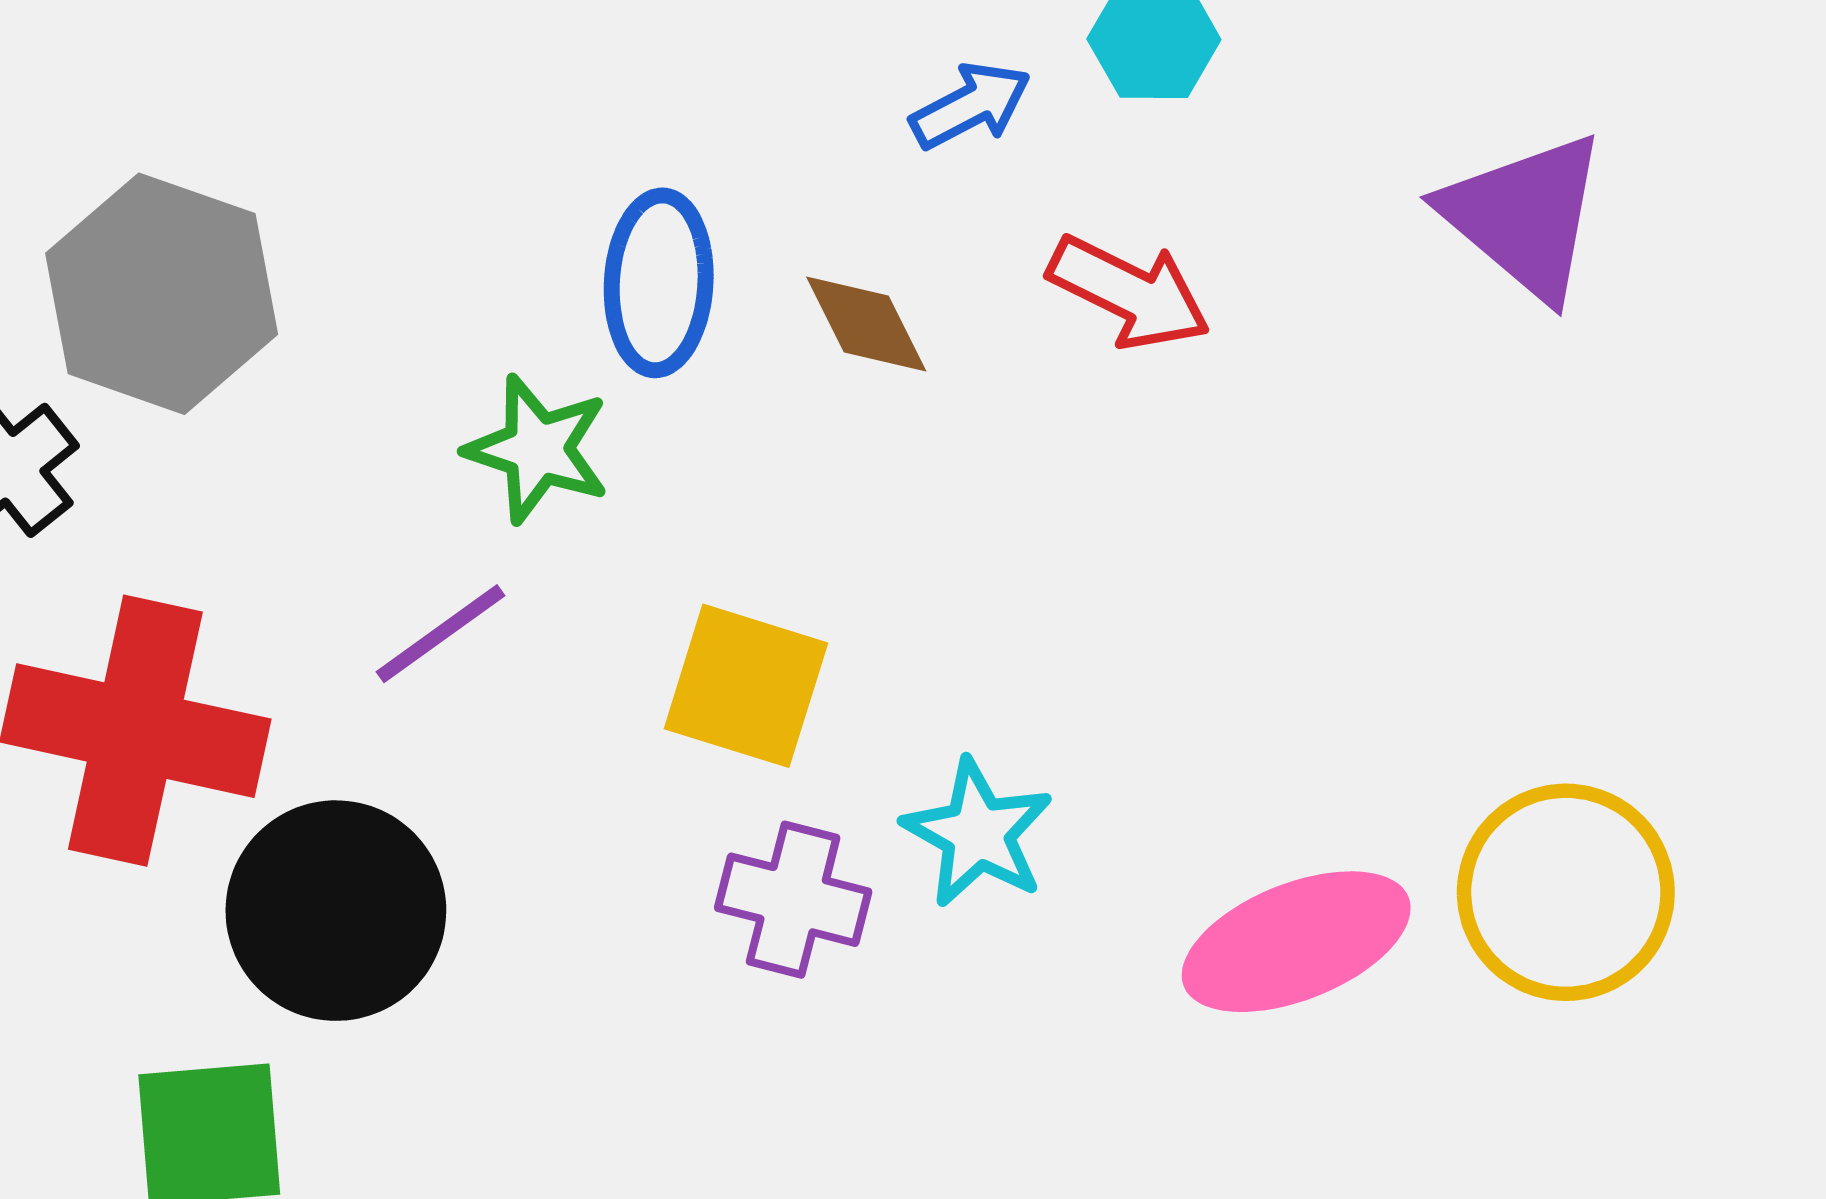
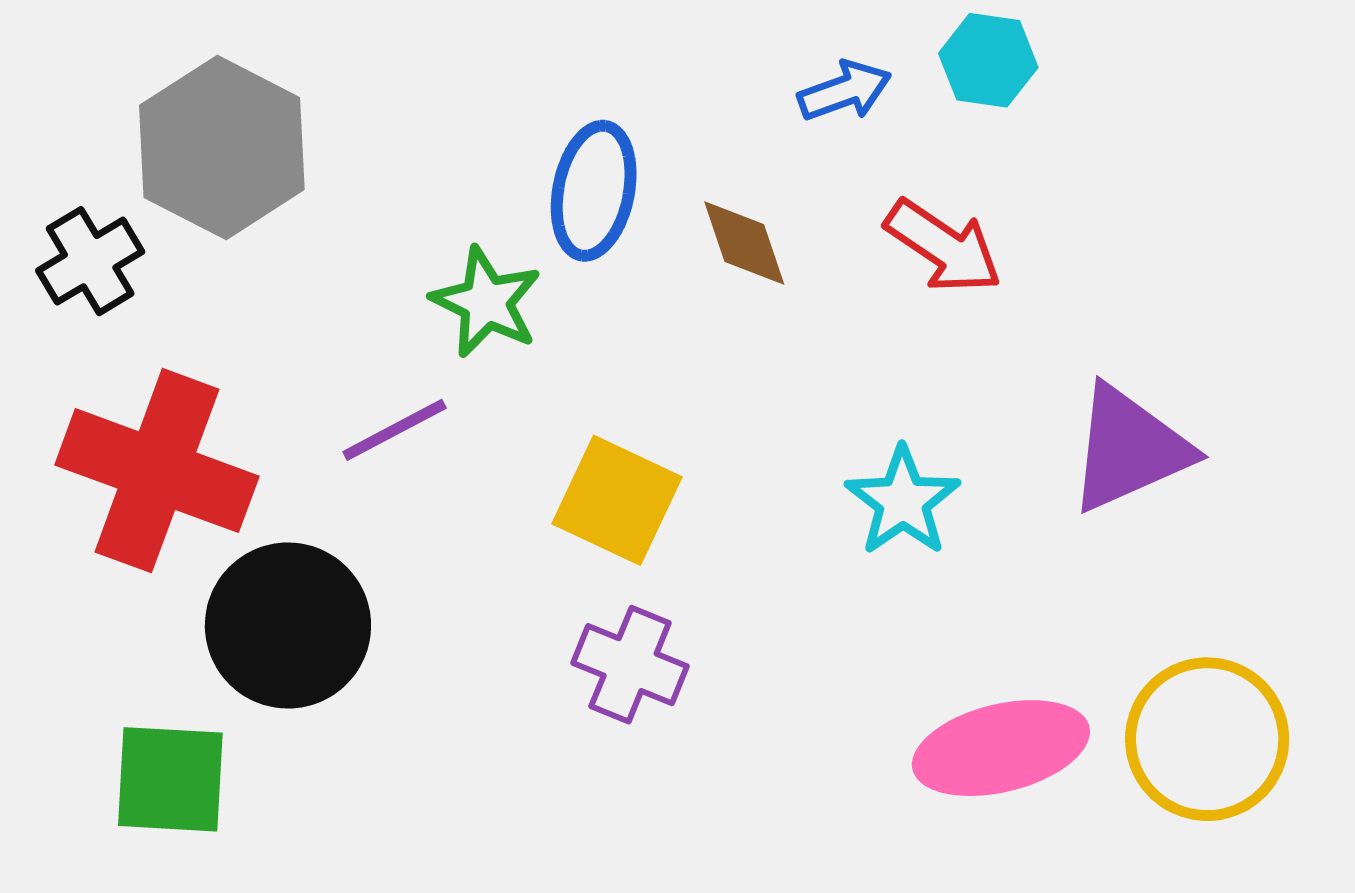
purple triangle: (1525, 216) -> (1129, 449), moved, turned 48
cyan star: (978, 833) -> (903, 501), moved

